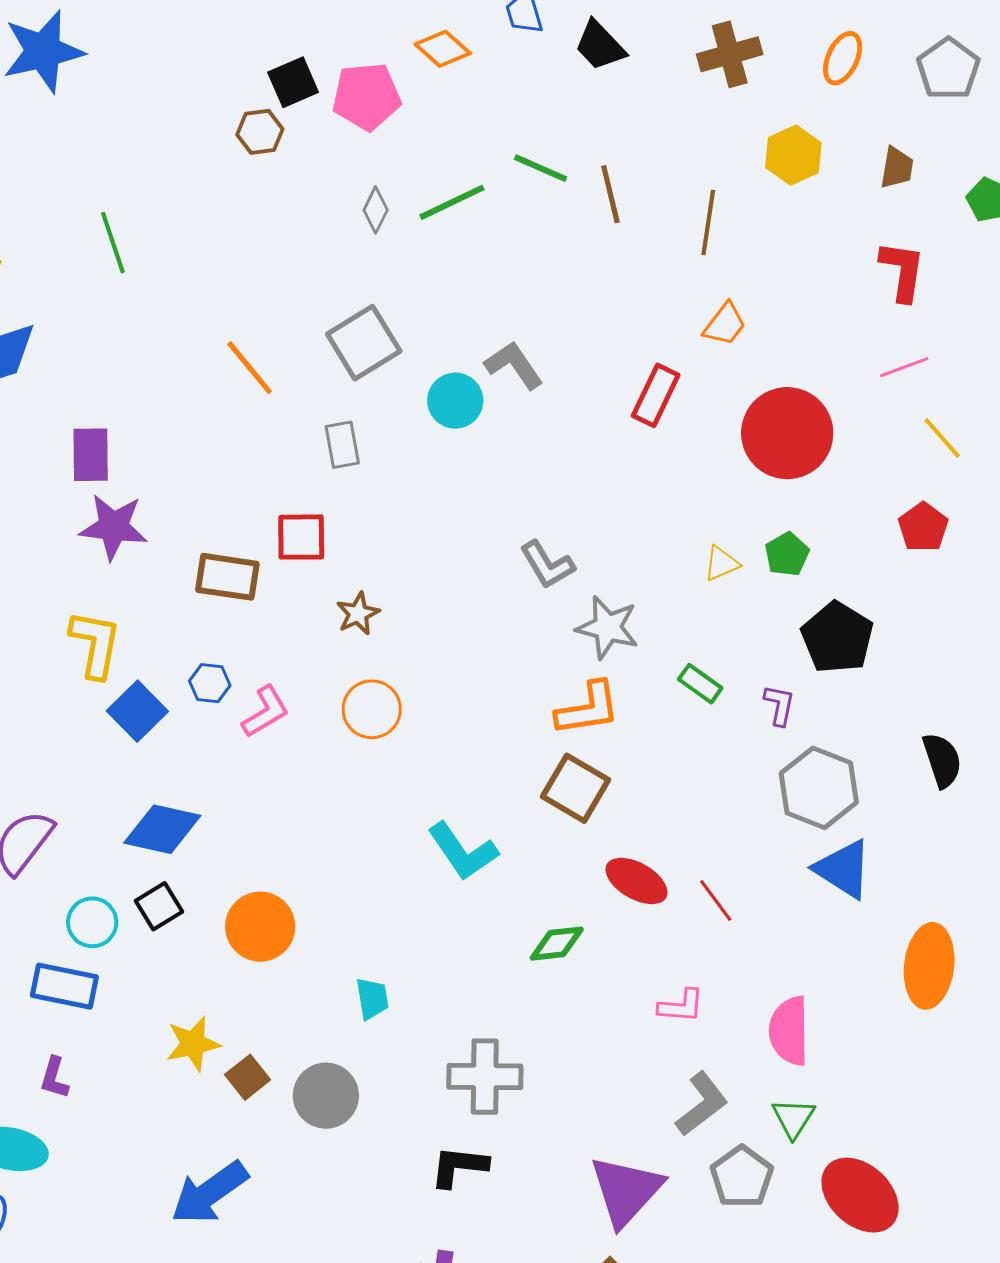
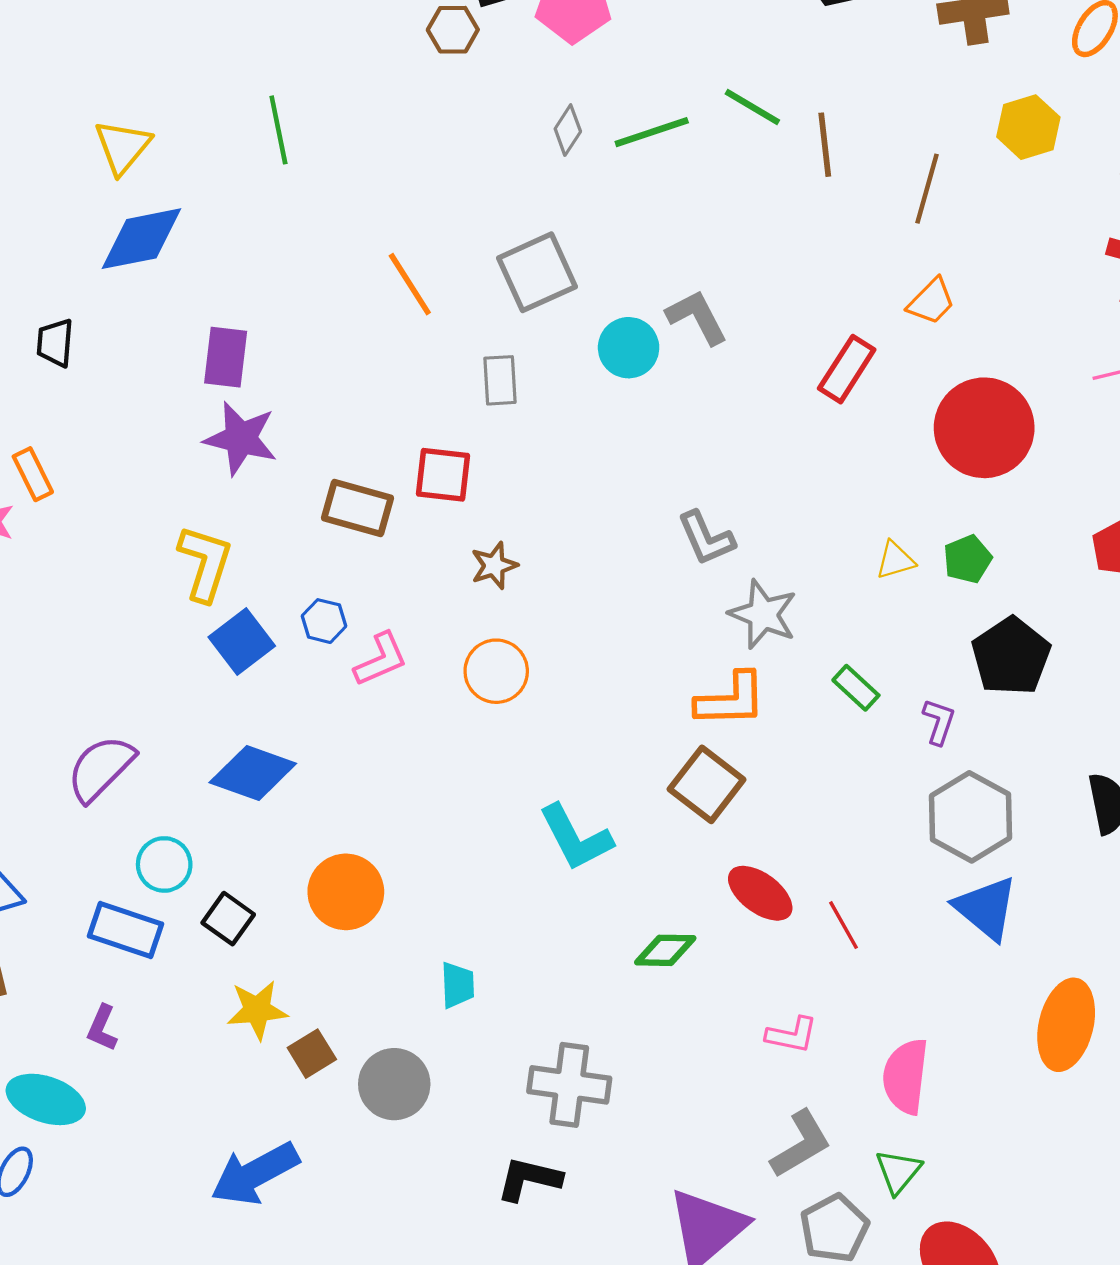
black square: (159, 906) -> (228, 919), moved, turned -30

